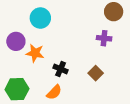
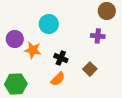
cyan circle: (40, 18) -> (49, 24), moved
black cross: (61, 69) -> (61, 58), moved
orange semicircle: (54, 92) -> (58, 79), moved

